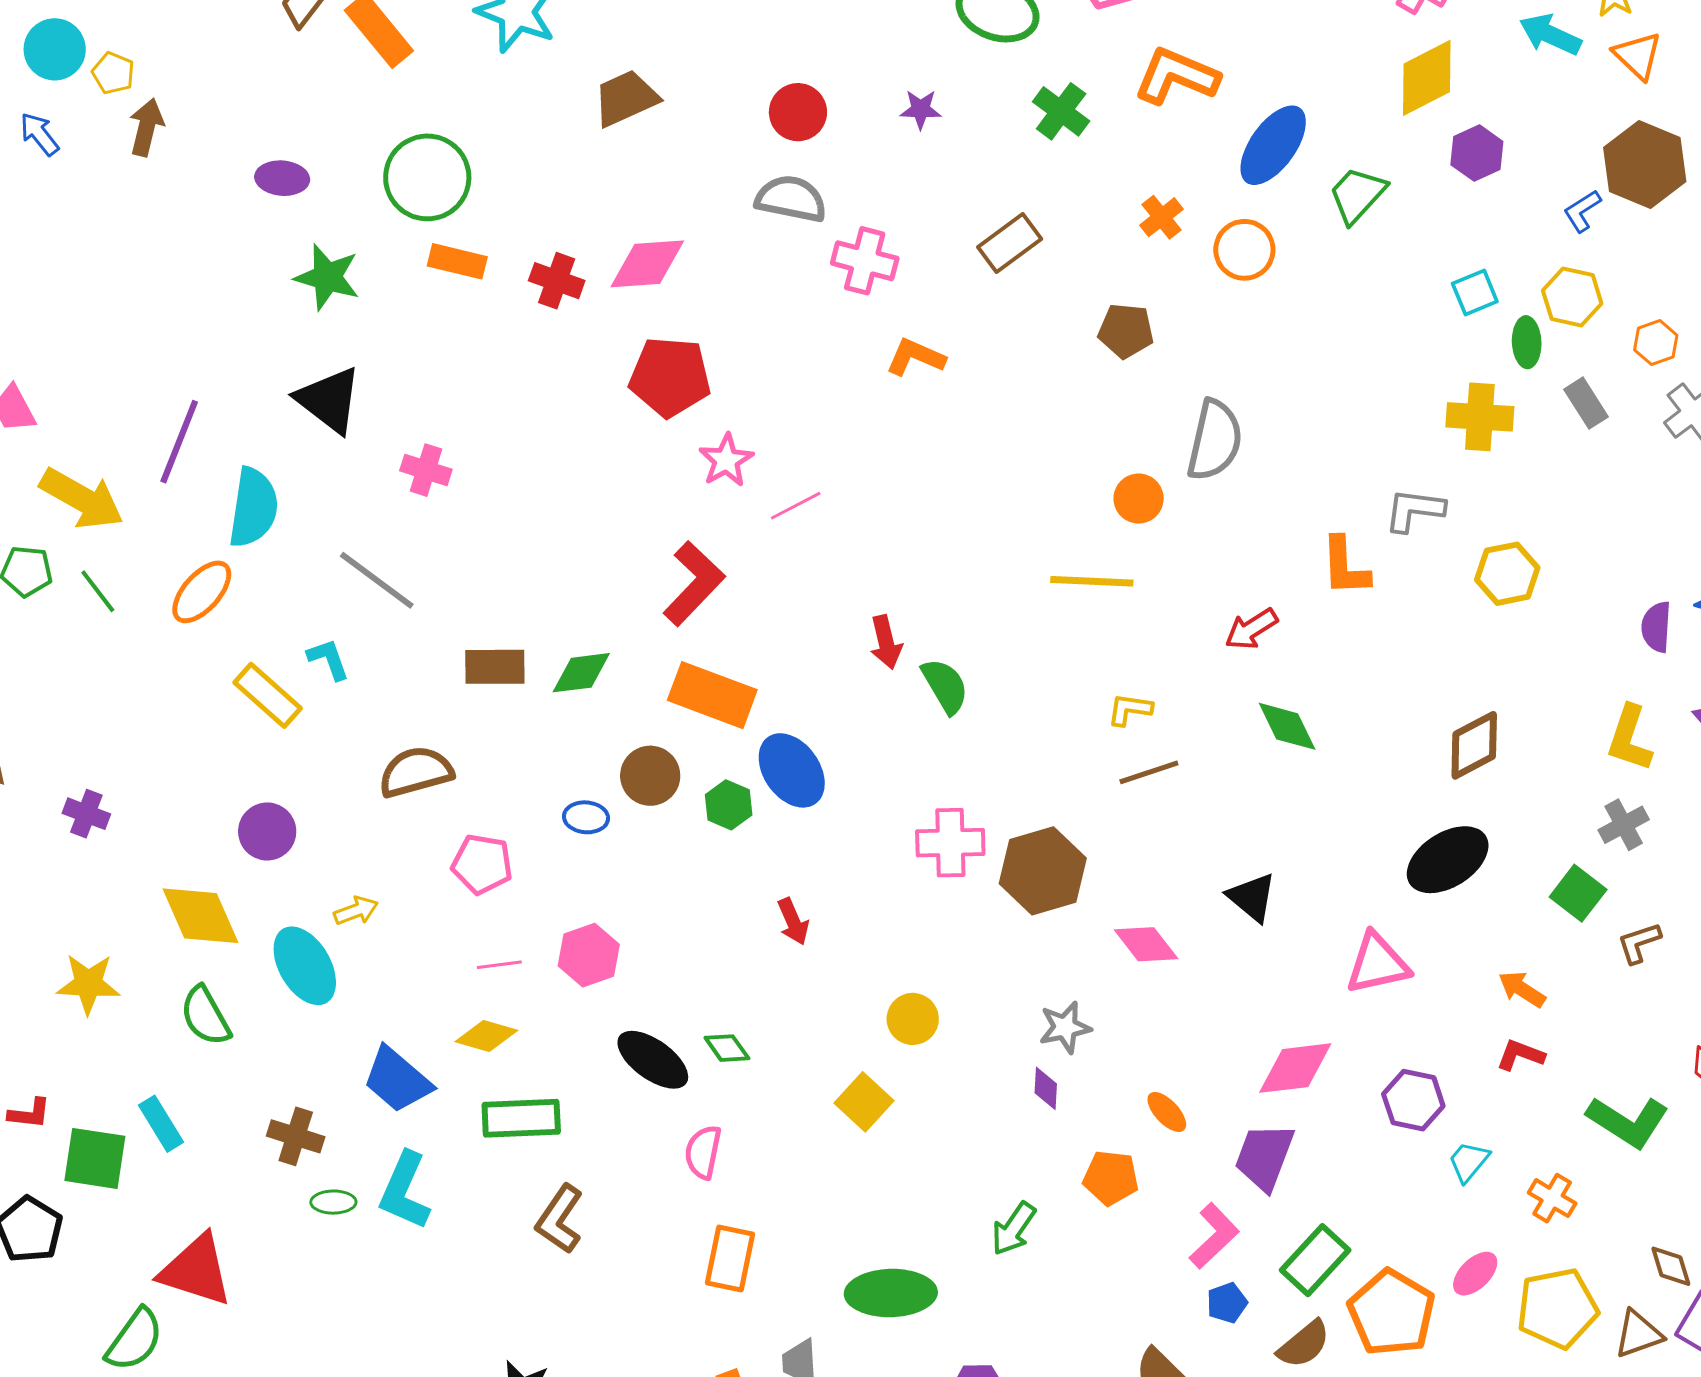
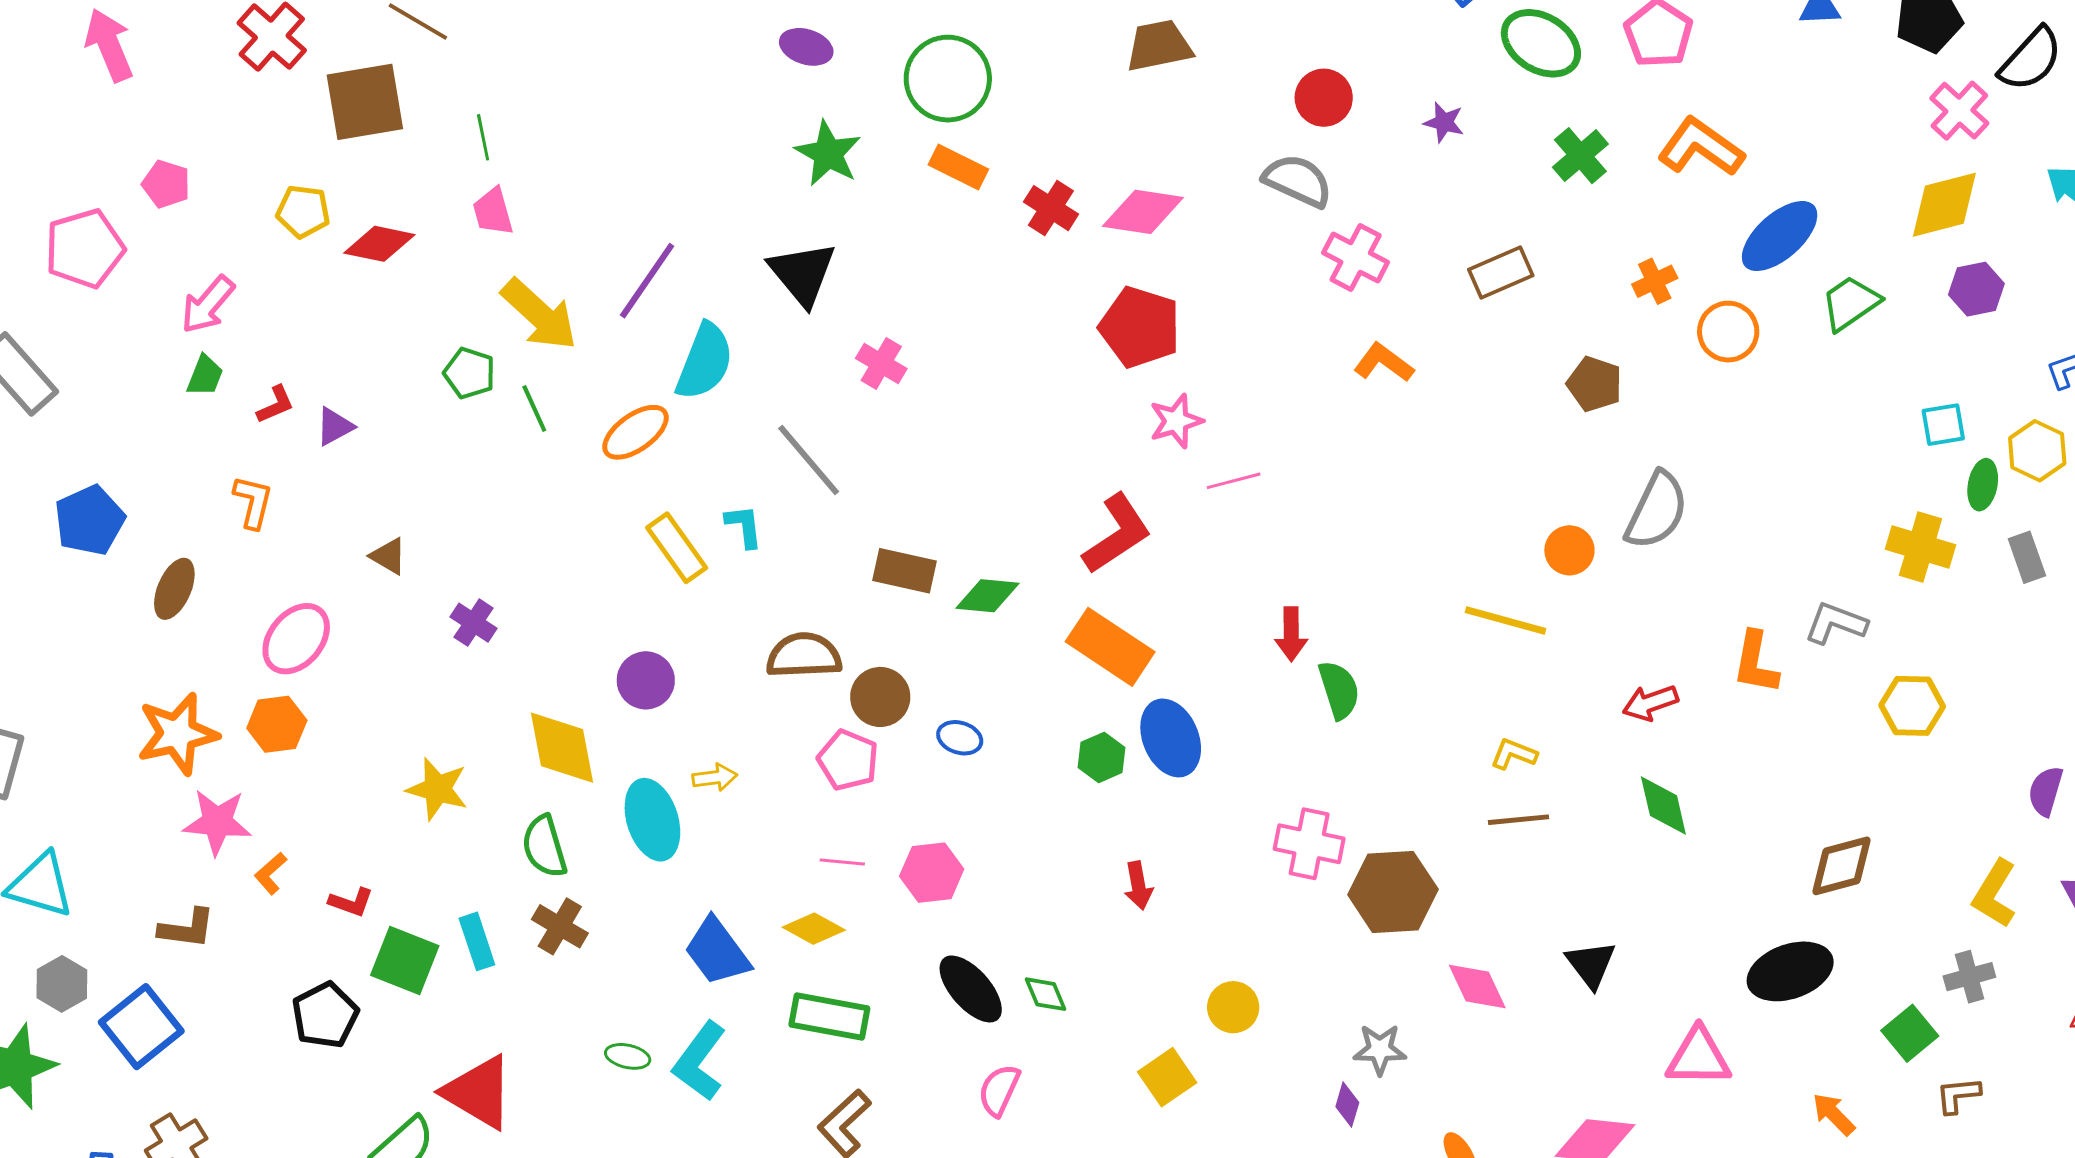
brown circle: (650, 776) -> (880, 697), moved
brown cross: (296, 1136) -> (560, 926), moved

